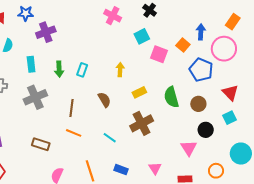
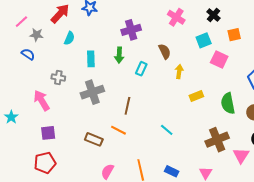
purple cross: (46, 32) -> (131, 30), moved
orange square: (183, 45) -> (234, 35), moved, turned 32
green arrow: (59, 69) -> (119, 55), moved
brown semicircle: (104, 100) -> (165, 51), moved
brown cross: (142, 123) -> (217, 140), moved
orange line: (74, 133) -> (119, 130), moved
cyan line: (110, 138) -> (167, 130), moved

